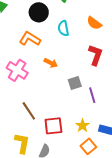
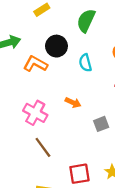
orange L-shape: (30, 39) -> (35, 64), moved
brown line: (29, 111) -> (43, 147), moved

